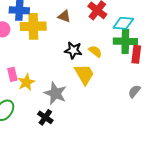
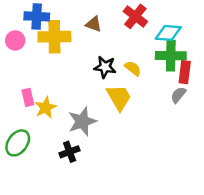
gray semicircle: (134, 91) -> (178, 95), moved
gray star: (55, 93) -> (82, 121), turned 30
black cross: (45, 117) -> (70, 152), turned 35

